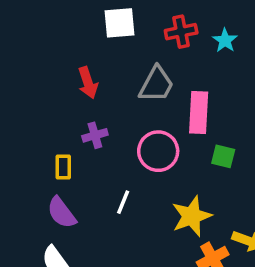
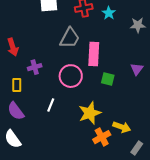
red arrow: (88, 83) -> (13, 47), moved

